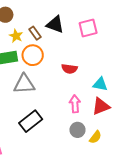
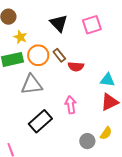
black triangle: (55, 25) -> (59, 23), turned 30
brown rectangle: (35, 33) -> (59, 55), moved
pink arrow: (75, 104) -> (71, 105), moved
gray circle: (77, 130) -> (87, 141), moved

